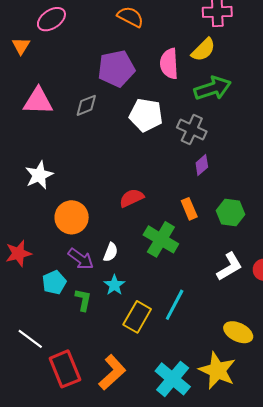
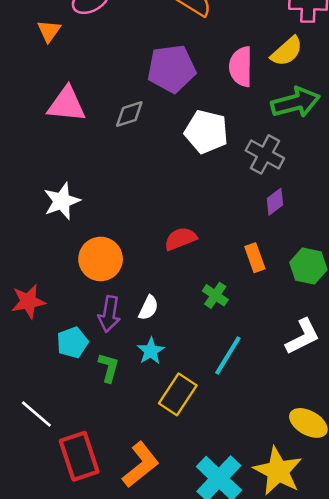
green cross: (161, 239) -> (215, 295), size x0.6
purple arrow: (81, 259) -> (109, 314), turned 60
cyan line: (175, 305) -> (228, 356), moved

